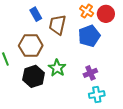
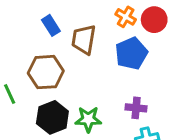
green star: (57, 68) -> (88, 119), moved, turned -30
purple cross: (90, 73) -> (136, 108), turned 32

